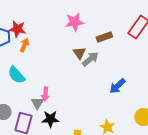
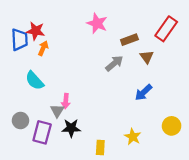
pink star: (74, 22) -> (97, 23), turned 30
brown triangle: (79, 53) -> (147, 57), moved

